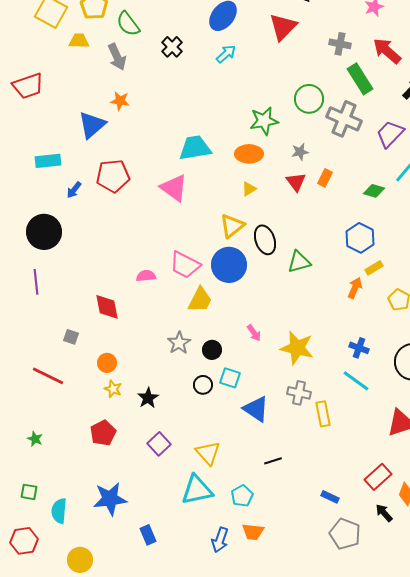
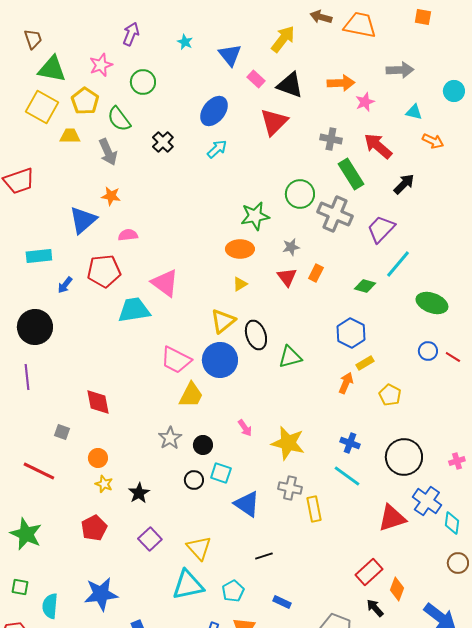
cyan trapezoid: (195, 148) -> (134, 310), moved
pink semicircle: (146, 276) -> (128, 235), moved
green star: (35, 439) -> (26, 534), size x2.0
blue rectangle: (330, 497) -> (282, 602), moved

